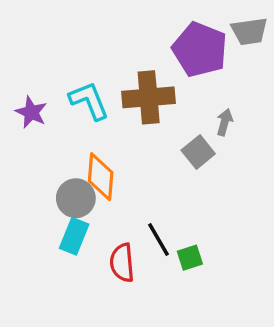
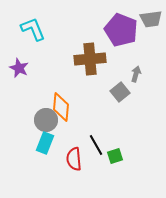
cyan L-shape: (89, 101) -> (33, 29), moved

